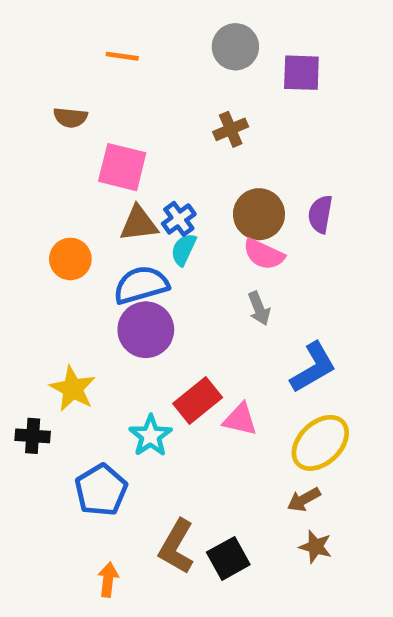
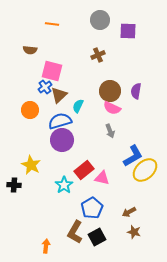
blue cross: (179, 219) -> (45, 87), moved
brown triangle: (139, 224) -> (59, 95), turned -36
yellow ellipse: (320, 443) -> (145, 170), moved
blue pentagon: (101, 490) -> (92, 208), moved

